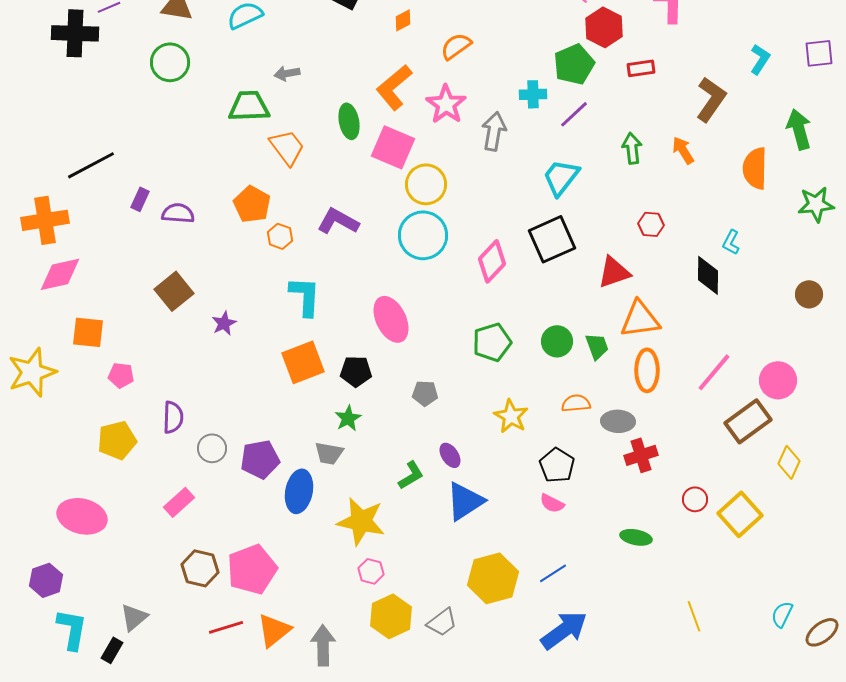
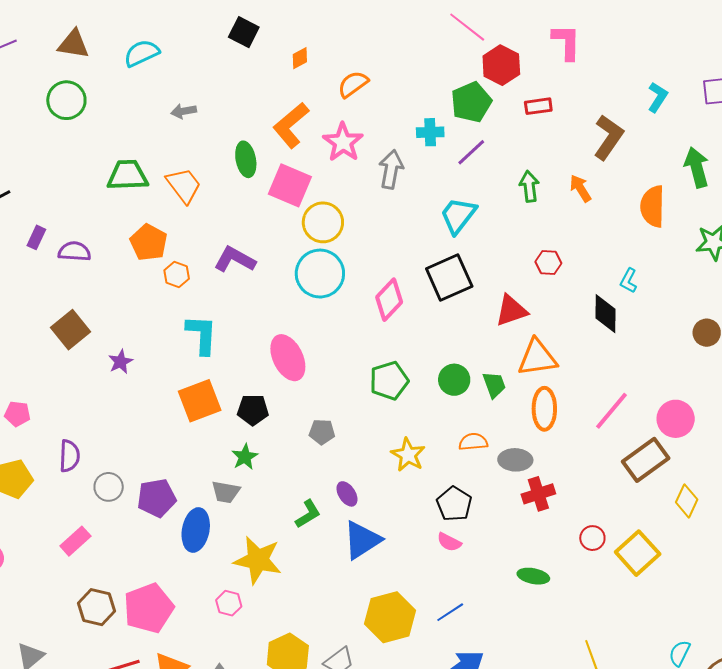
green trapezoid: (249, 106) -> (128, 175), moved
pink hexagon: (371, 571) -> (229, 603), moved

